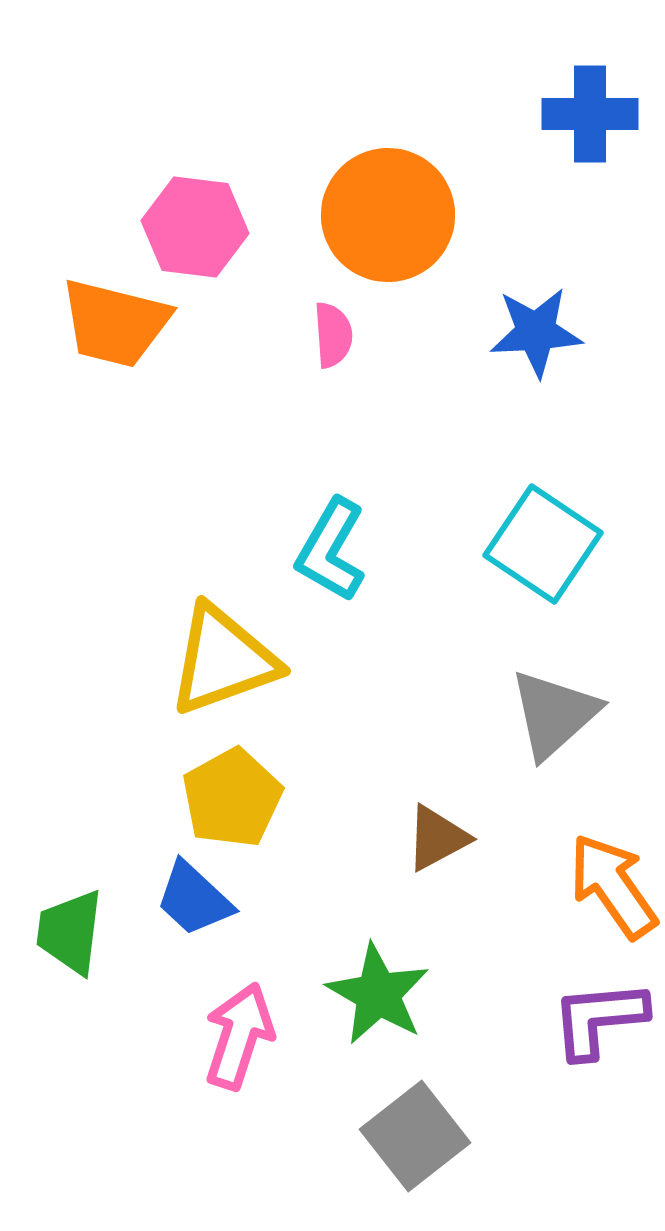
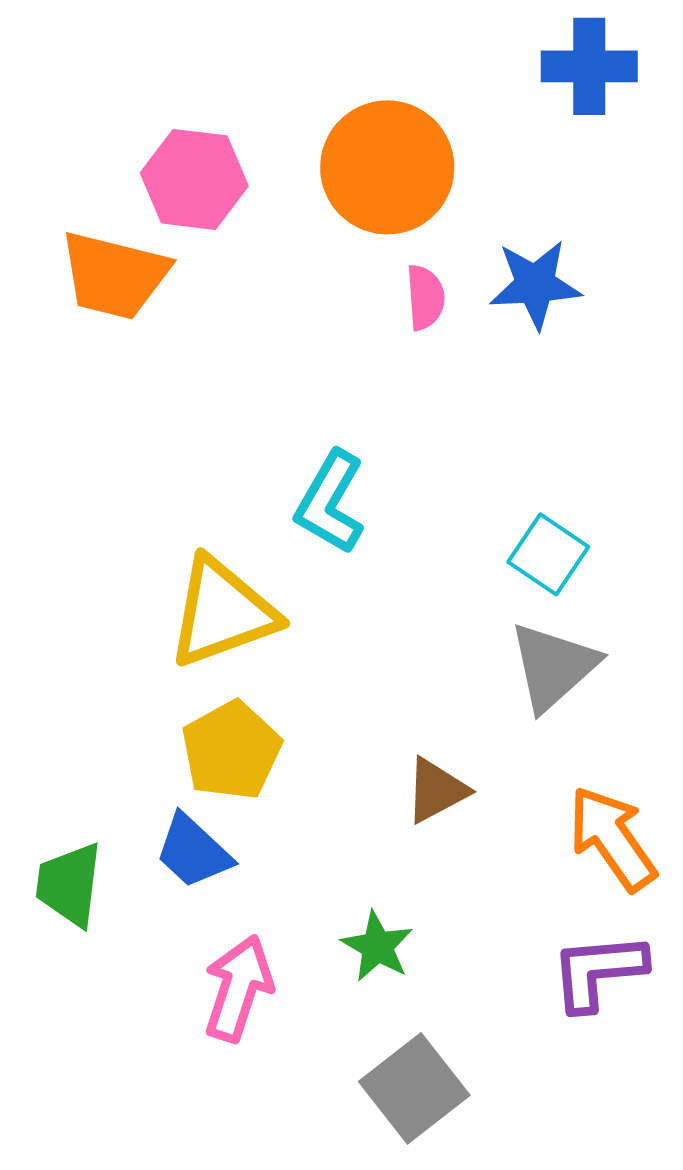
pink semicircle: (333, 335) -> (425, 297), moved
cyan square: (543, 544) -> (548, 554), moved, size x0.7
green star: (378, 994) -> (377, 946), size x0.7

